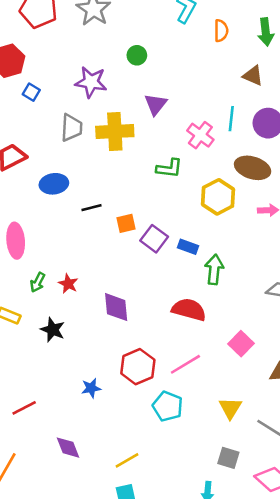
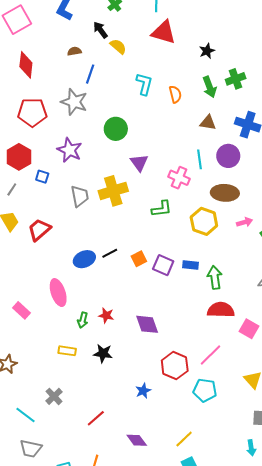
green circle: (137, 55) -> (116, 129), size x1.5
purple star: (91, 82) -> (69, 150), moved, turned 30
blue ellipse: (54, 184) -> (84, 259), moved
red semicircle: (189, 310) -> (221, 310), moved

